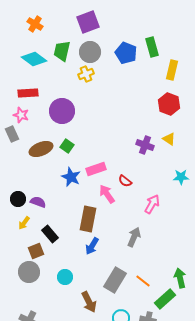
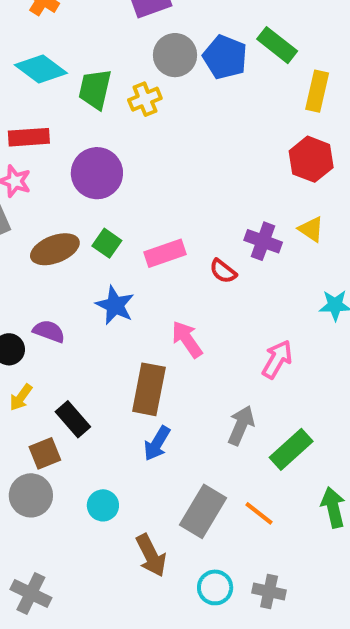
green rectangle: (152, 47) -> (277, 45), turned -36
green trapezoid: (62, 51) -> (95, 89), moved
gray circle: (90, 52) -> (175, 55), moved
pink rectangle: (96, 169) -> (165, 253), moved
red semicircle: (125, 181) -> (223, 271), moved
purple semicircle: (38, 202) -> (49, 331), moved
green rectangle: (165, 299) -> (291, 449), moved

